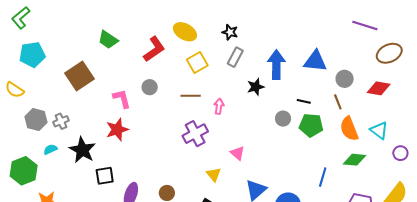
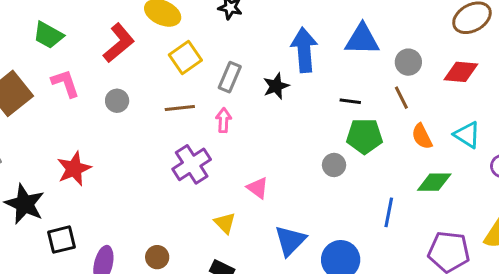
gray rectangle: (235, 57) -> (230, 77), moved
pink L-shape: (122, 99) -> (65, 83), moved
gray circle: (283, 119) -> (334, 165), moved
orange semicircle: (349, 129) -> (422, 136), size x0.7

